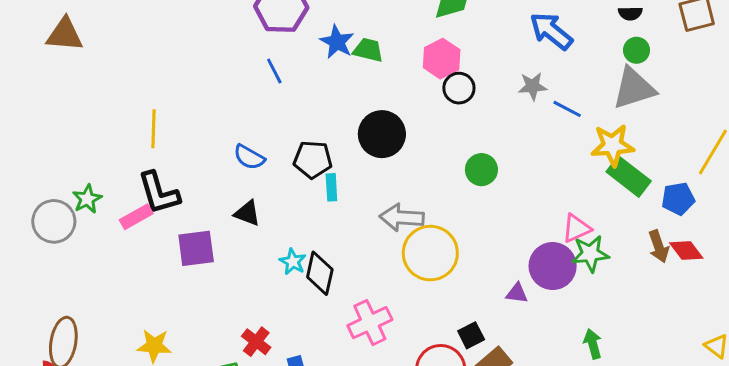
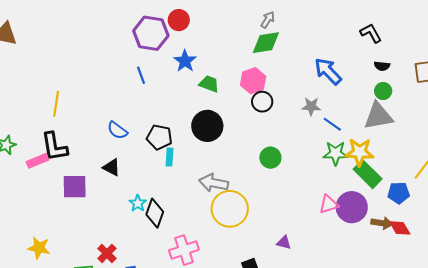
green trapezoid: (368, 50) -> (209, 84), moved
brown arrow: (659, 246) -> (382, 223), turned -70
green star: (590, 254) -> (335, 153), moved
purple circle: (553, 266) -> (352, 207), moved

